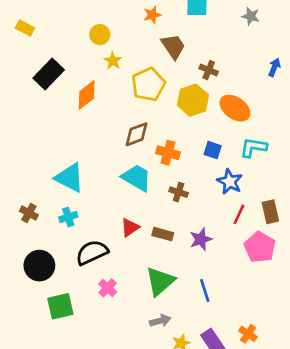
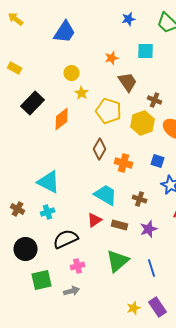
yellow pentagon: (148, 84) -> (109, 111), turned -30
brown diamond: (137, 134) -> (100, 149), turned -40
cyan trapezoid: (137, 178) -> (106, 195), moved
brown cross: (179, 192) -> (140, 199), moved
pink cross: (108, 288) -> (78, 266), turned 32
gray arrow: (160, 321) -> (72, 291), moved

